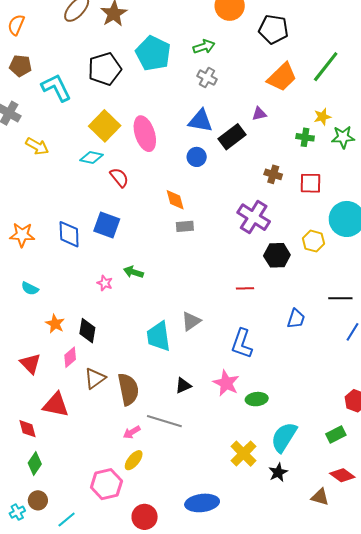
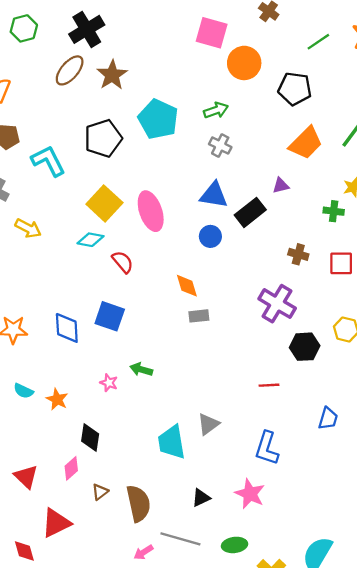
orange star: (55, 324) -> (57, 399), moved
brown triangle: (95, 378) -> (100, 492), size x0.7
green ellipse: (257, 399) -> (235, 545), moved
red triangle: (56, 405) -> (56, 523), turned -36

